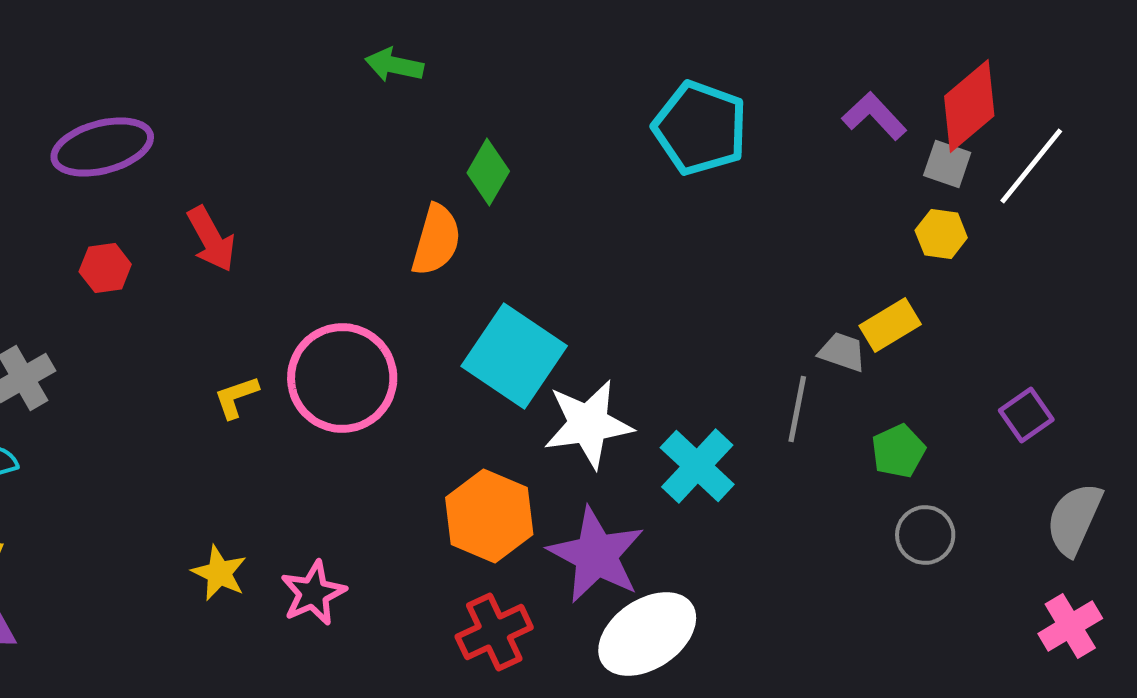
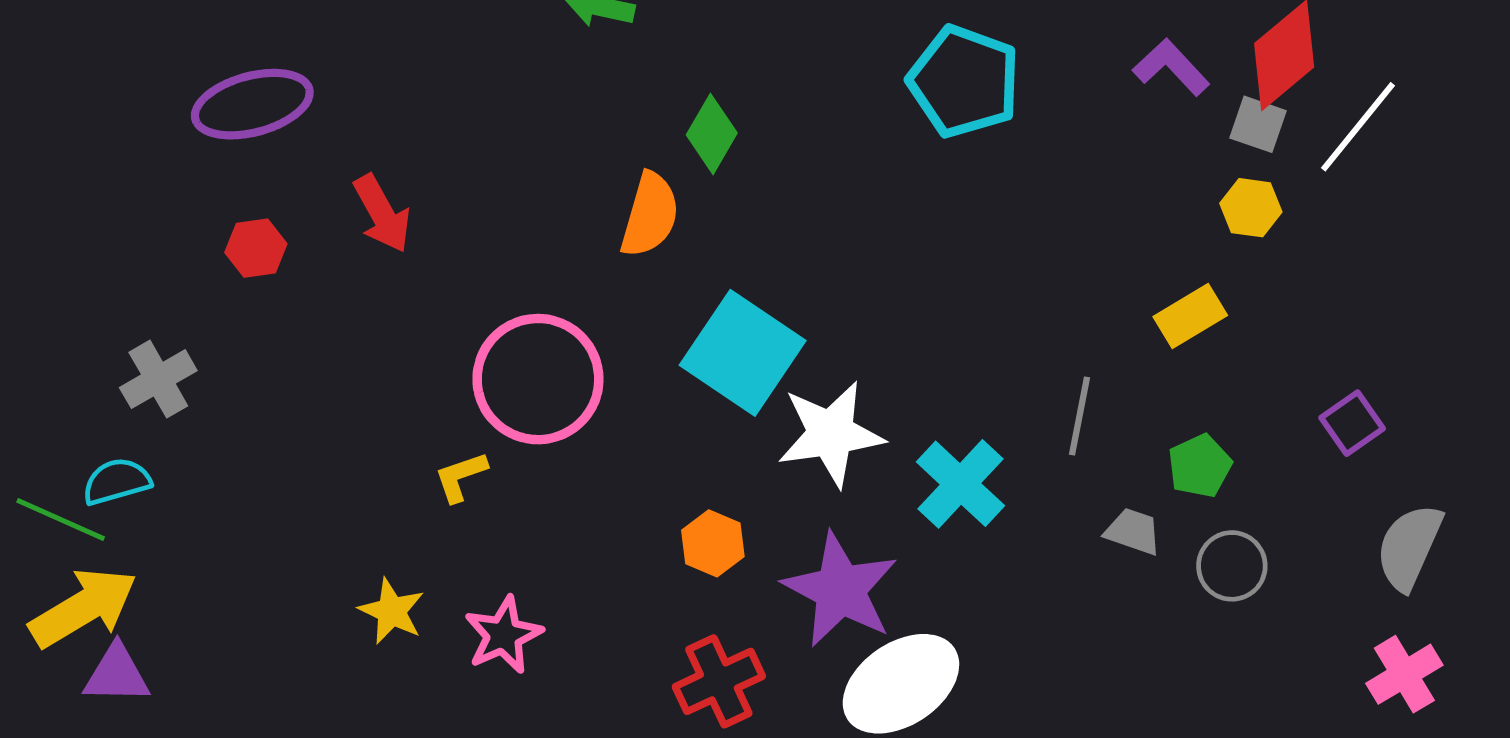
gray trapezoid: (842, 352) -> (1133, 531), moved
yellow L-shape: (236, 397) -> (461, 477), moved
orange hexagon: (489, 516) -> (713, 543), size x0.6

